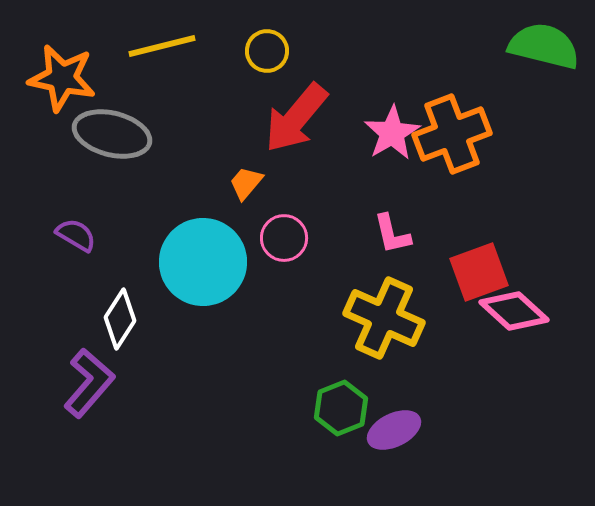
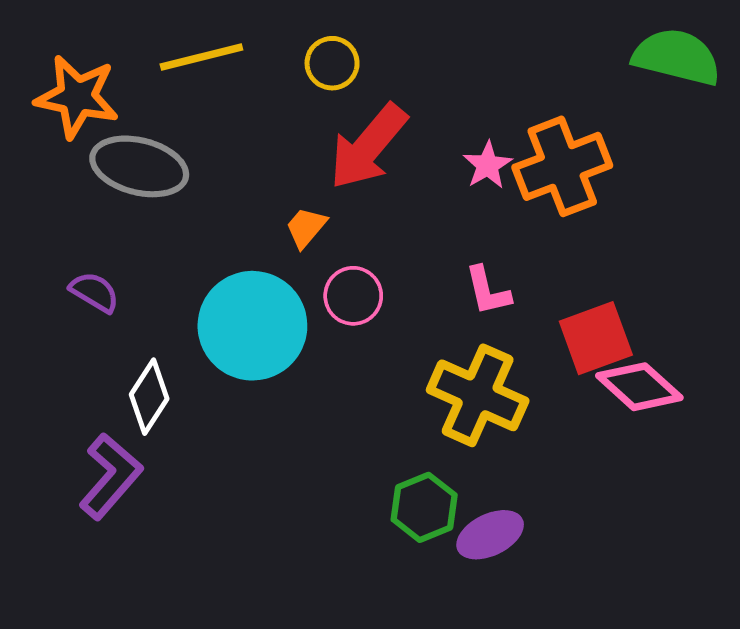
pink star: (392, 133) -> (488, 165), size x0.7

